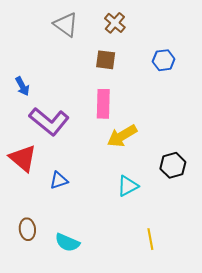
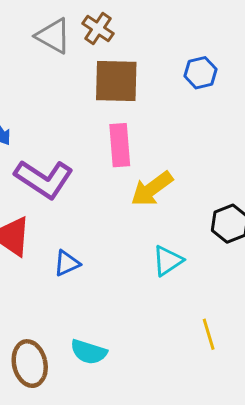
brown cross: (115, 23) -> (98, 29), moved
brown square: (106, 60) -> (116, 81), size x1.6
brown ellipse: (27, 229) -> (30, 364), moved, size x1.4

